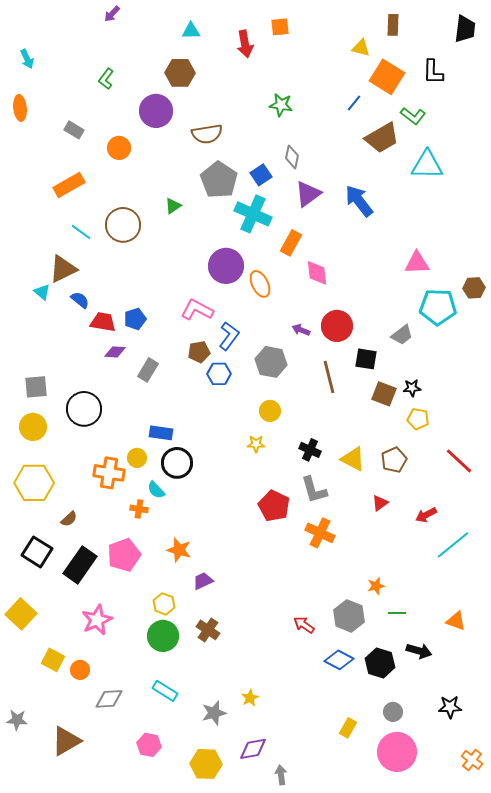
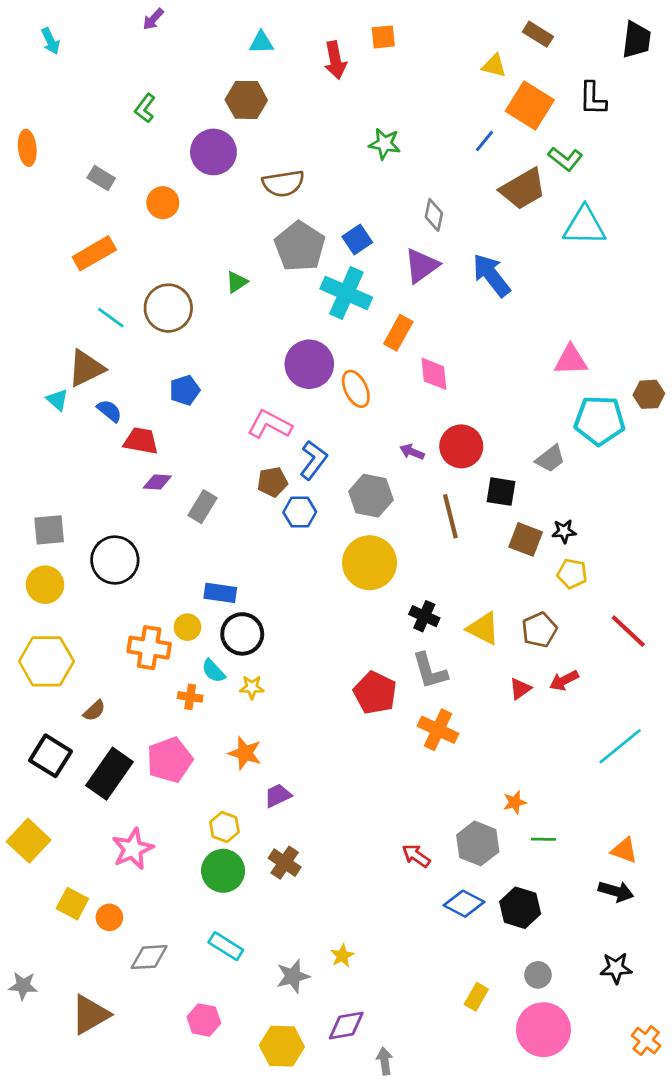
brown rectangle: (393, 25) -> (538, 34), turned -60
cyan arrow: (27, 59) -> (51, 41), moved
gray diamond: (292, 157) -> (434, 215), moved
blue pentagon: (135, 319) -> (185, 390), moved
yellow circle: (270, 411) -> (370, 563), size x1.8
yellow star: (256, 444) -> (252, 687), moved
red arrow: (426, 515) -> (564, 680), moved
black arrow: (419, 651) -> (616, 891), moved

